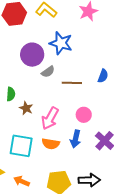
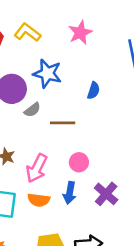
blue semicircle: (103, 76) -> (94, 91), moved

